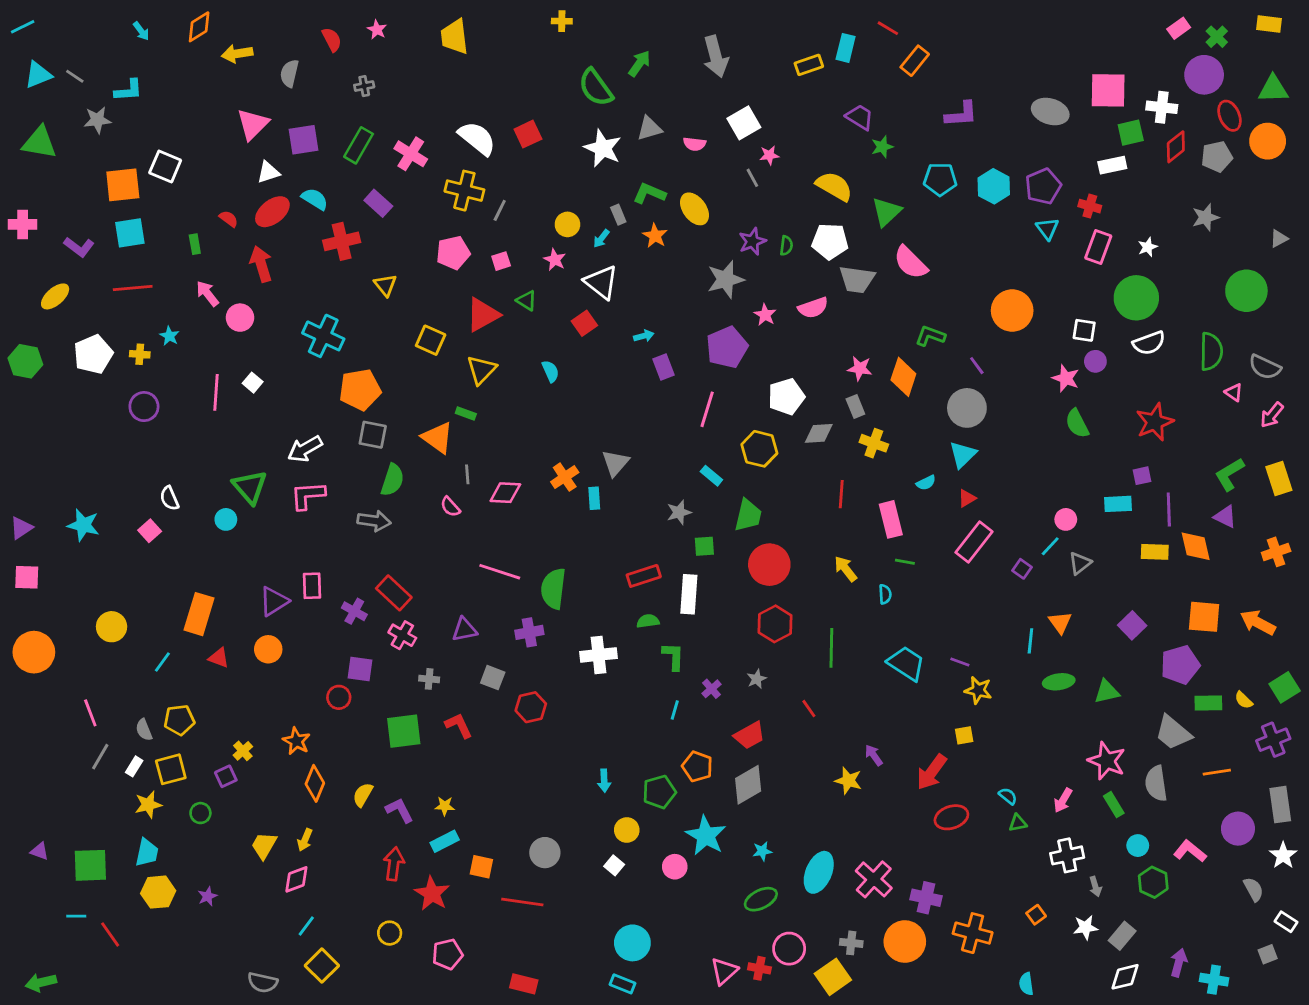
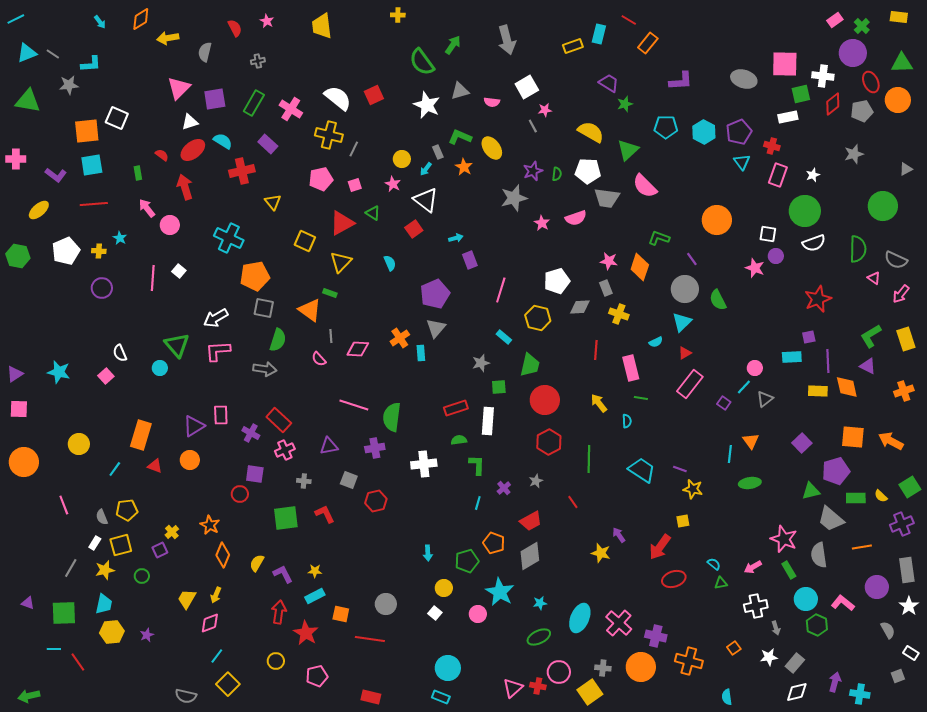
purple pentagon: (727, 347) -> (435, 294), moved
green semicircle: (1077, 423) -> (718, 300), moved
pink cross: (402, 635) -> (285, 450), turned 36
green triangle: (1107, 692) -> (811, 491), moved
gray line: (100, 757) -> (71, 568), moved
pink arrow: (1063, 800) -> (753, 567), turned 30
cyan circle: (1138, 846) -> (806, 599), size x1.5

